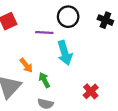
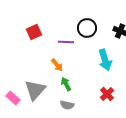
cyan arrow: (65, 53) -> (105, 60), moved
orange arrow: (26, 65) -> (57, 65), moved

